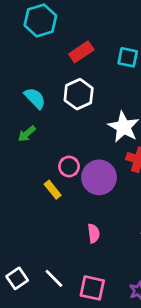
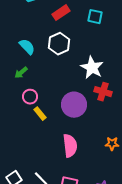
pink circle: (69, 166) -> (30, 97), moved
pink semicircle: (94, 233) -> (70, 146), size x1.6

